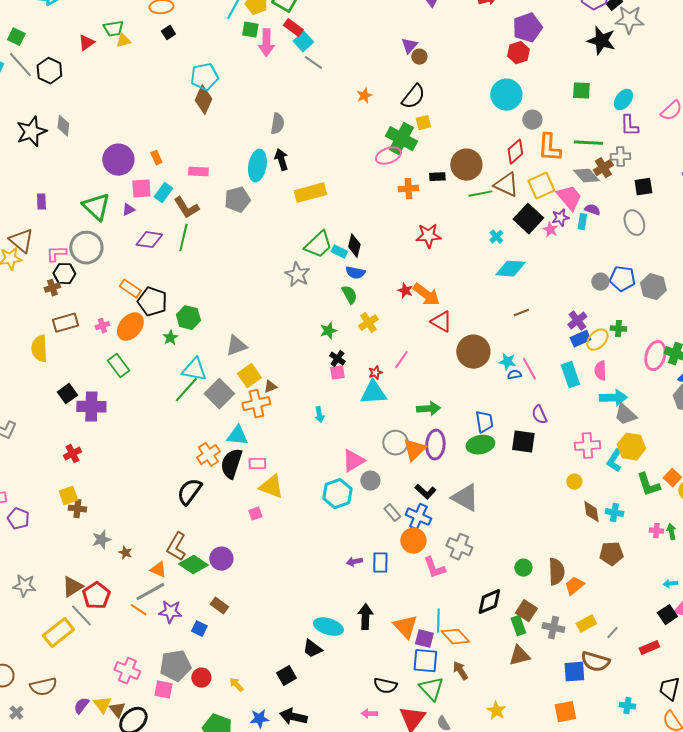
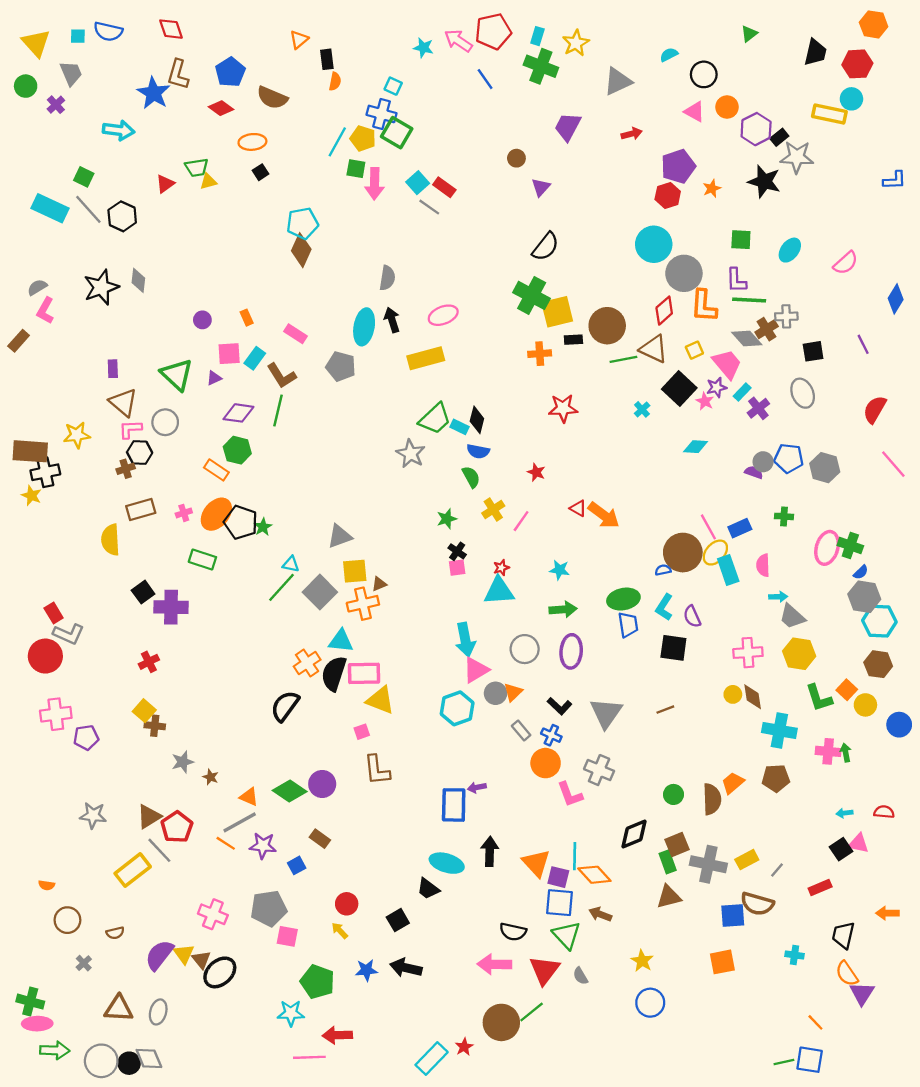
red rectangle: (293, 28) -> (444, 187), moved
brown circle: (419, 57) -> (516, 158), moved
orange star: (364, 96) -> (712, 188), moved
gray circle: (532, 120) -> (684, 273), size x1.6
yellow square: (423, 123) -> (557, 312), moved, size x1.8
purple L-shape: (629, 126) -> (736, 280), moved
pink ellipse: (388, 156) -> (443, 315), moved
purple circle: (118, 160) -> (202, 320), size x0.5
pink rectangle: (198, 172) -> (295, 334), turned 30
yellow square: (541, 186) -> (694, 350), size x0.6
gray pentagon: (237, 200) -> (341, 366), turned 30
purple semicircle: (592, 210) -> (754, 472), moved
cyan rectangle: (582, 222) -> (742, 392), turned 35
brown triangle: (21, 241) -> (123, 402), moved
gray circle: (86, 248) -> (165, 422), size x0.7
cyan diamond: (510, 269) -> (696, 447), moved, size x0.7
orange arrow: (426, 295) -> (604, 515), moved
black pentagon: (152, 302) -> (241, 522), moved
brown line: (521, 313) -> (665, 710), moved
green hexagon: (188, 318) -> (237, 450), moved
purple cross: (577, 321) -> (758, 408), moved
red triangle: (441, 322) -> (578, 508), size x0.7
yellow ellipse: (597, 340) -> (715, 553), moved
brown circle: (473, 352) -> (683, 553), moved
pink line: (401, 360) -> (521, 521), moved
cyan star: (507, 362) -> (560, 570), moved
green rectangle: (118, 366) -> (202, 559), turned -35
pink line: (529, 369) -> (708, 527), moved
cyan triangle: (194, 370) -> (291, 564), size x0.6
yellow square: (249, 376) -> (355, 571), turned 30
cyan arrow: (613, 398) -> (778, 597), size x0.6
cyan arrow: (319, 415) -> (465, 640), moved, size x1.8
green ellipse: (480, 445) -> (623, 599), moved
orange triangle: (414, 450) -> (513, 692), moved, size x0.7
cyan L-shape: (614, 461) -> (664, 607), moved
pink rectangle: (257, 464) -> (364, 673), size x1.6
yellow square: (68, 496) -> (144, 711), turned -30
gray triangle: (465, 498) -> (606, 713), turned 36
brown diamond: (591, 512) -> (753, 697), moved
cyan cross: (614, 513) -> (779, 730), size x1.6
blue cross: (418, 517) -> (551, 735), size x0.7
purple pentagon: (18, 519) -> (86, 737), turned -30
pink cross: (656, 531) -> (828, 751), size x1.5
brown L-shape: (176, 547) -> (377, 770), moved, turned -36
blue rectangle: (380, 563) -> (454, 805), moved, size x1.4
orange trapezoid: (574, 586) -> (733, 783), moved
brown square: (526, 611) -> (677, 844), turned 35
gray cross: (553, 628) -> (708, 864), size x1.4
blue square: (199, 629) -> (297, 865), turned 35
brown arrow: (460, 671) -> (600, 914), turned -36
red circle: (201, 678) -> (347, 904), moved
brown semicircle: (43, 687) -> (115, 933), size x0.6
pink square: (163, 690) -> (287, 936), moved
purple semicircle: (81, 706) -> (159, 955), size x1.6
pink arrow: (369, 714) -> (494, 964), size x1.8

